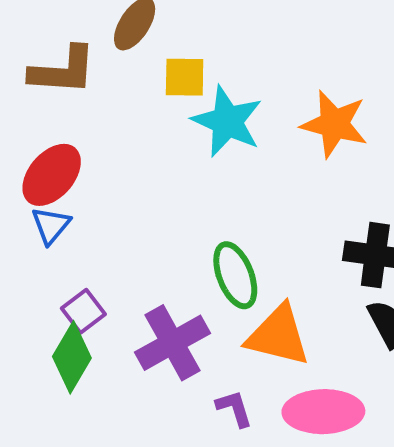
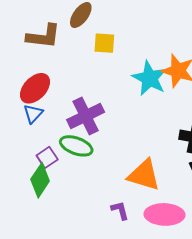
cyan star: (227, 121) -> (150, 78), moved
green ellipse: (235, 275) -> (76, 146), moved, turned -52
purple cross: (172, 343) -> (86, 116), moved

